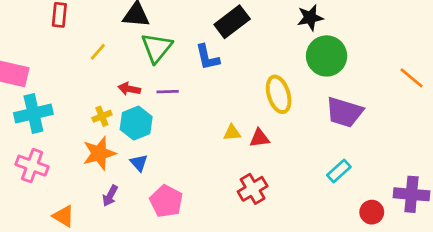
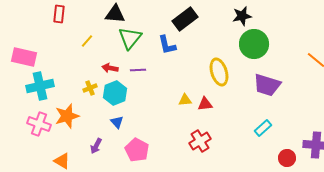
orange star: (99, 153) -> (67, 116), moved

